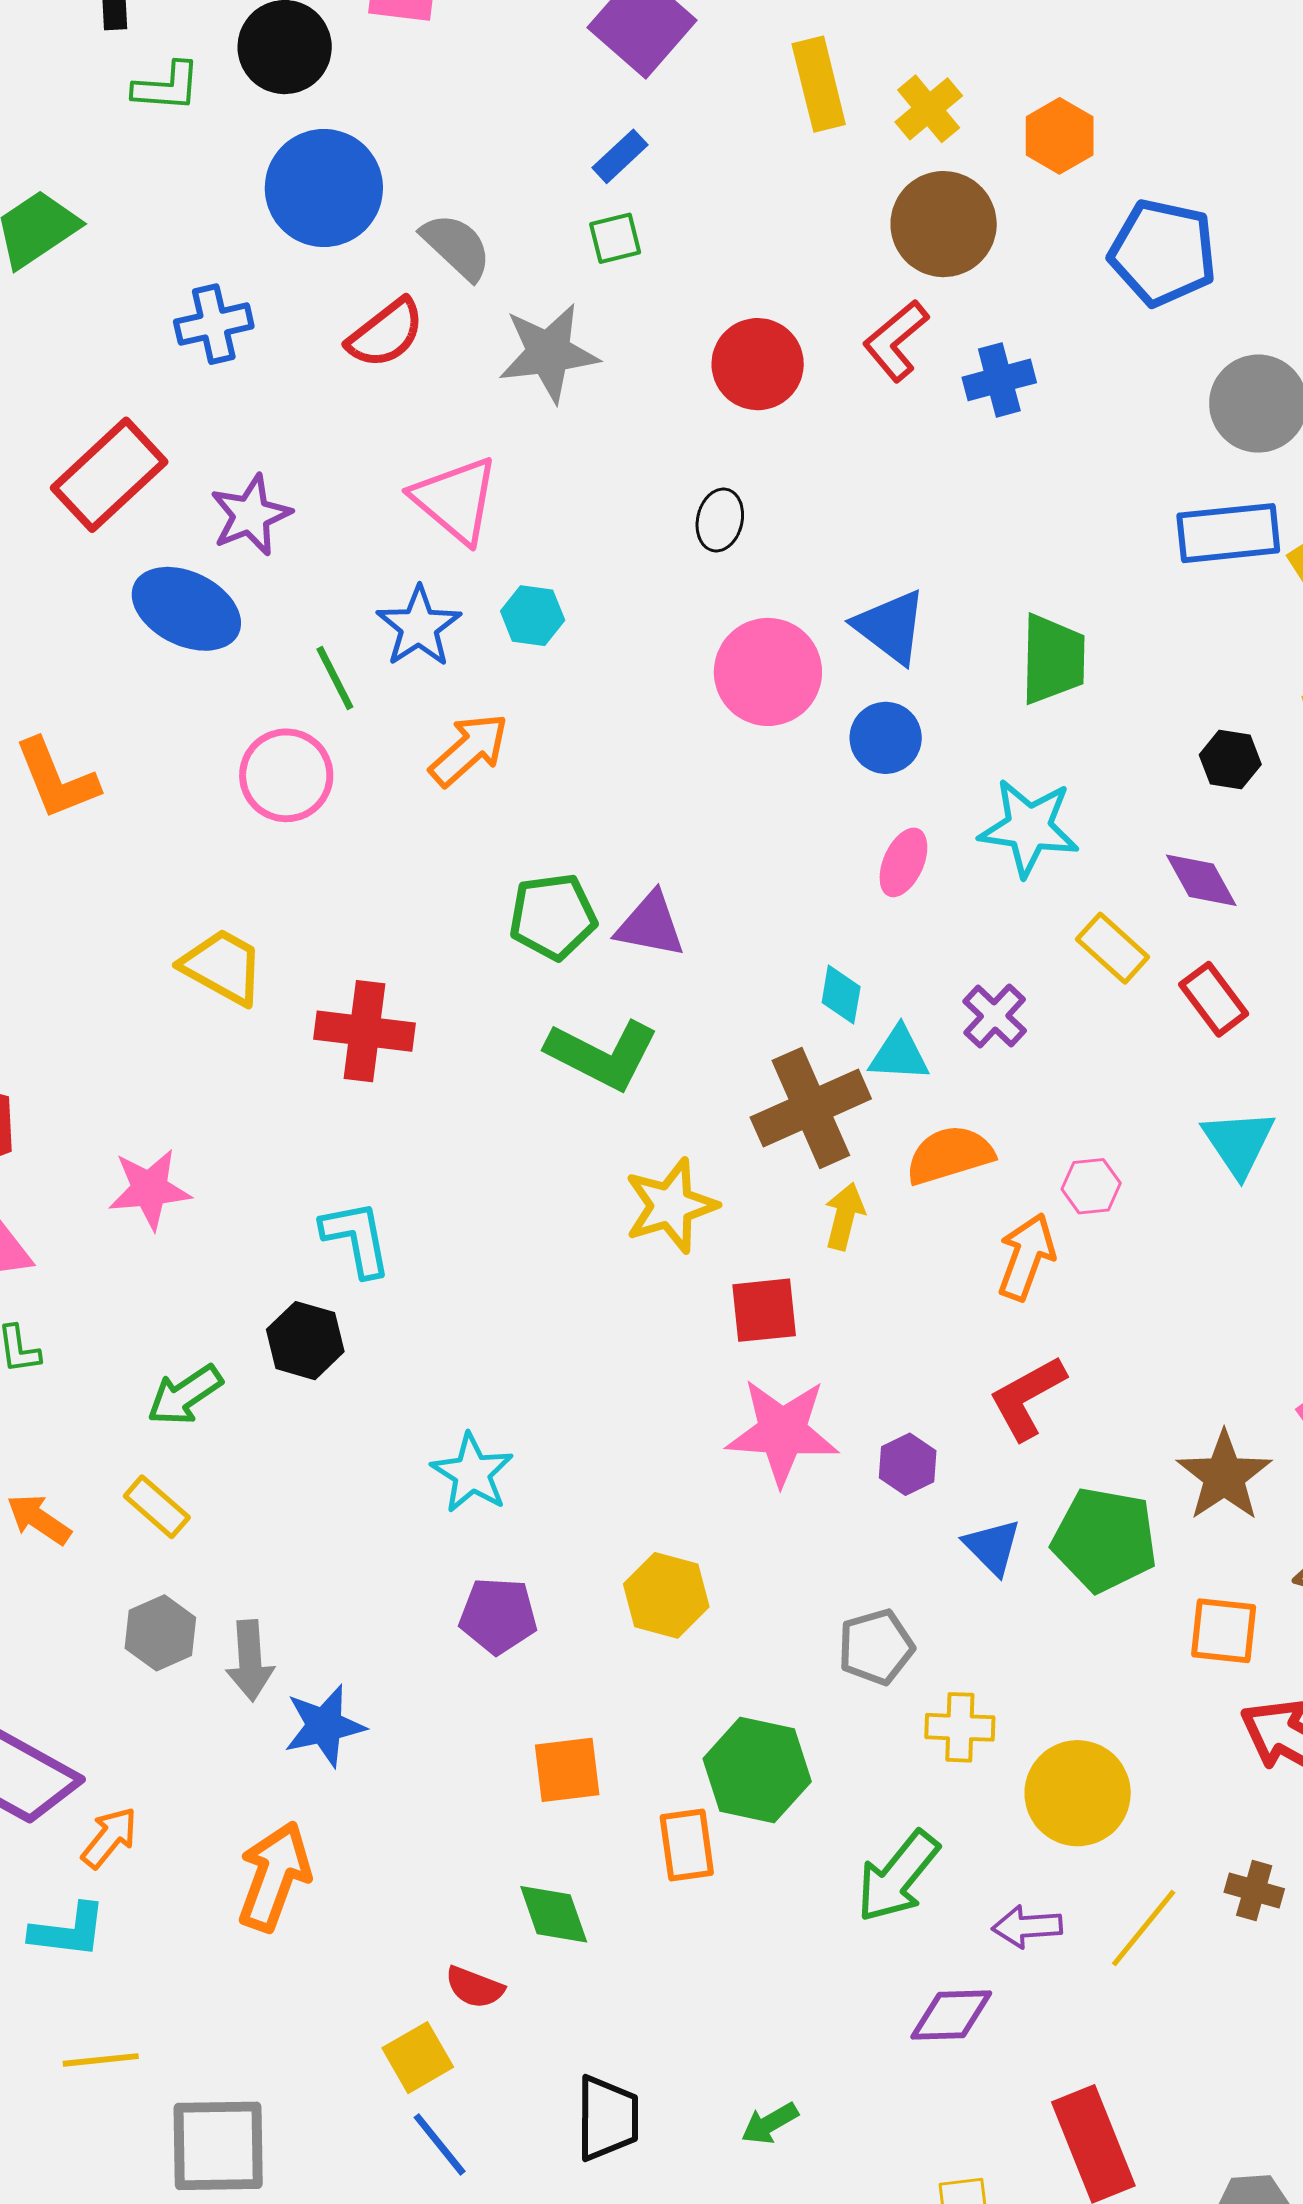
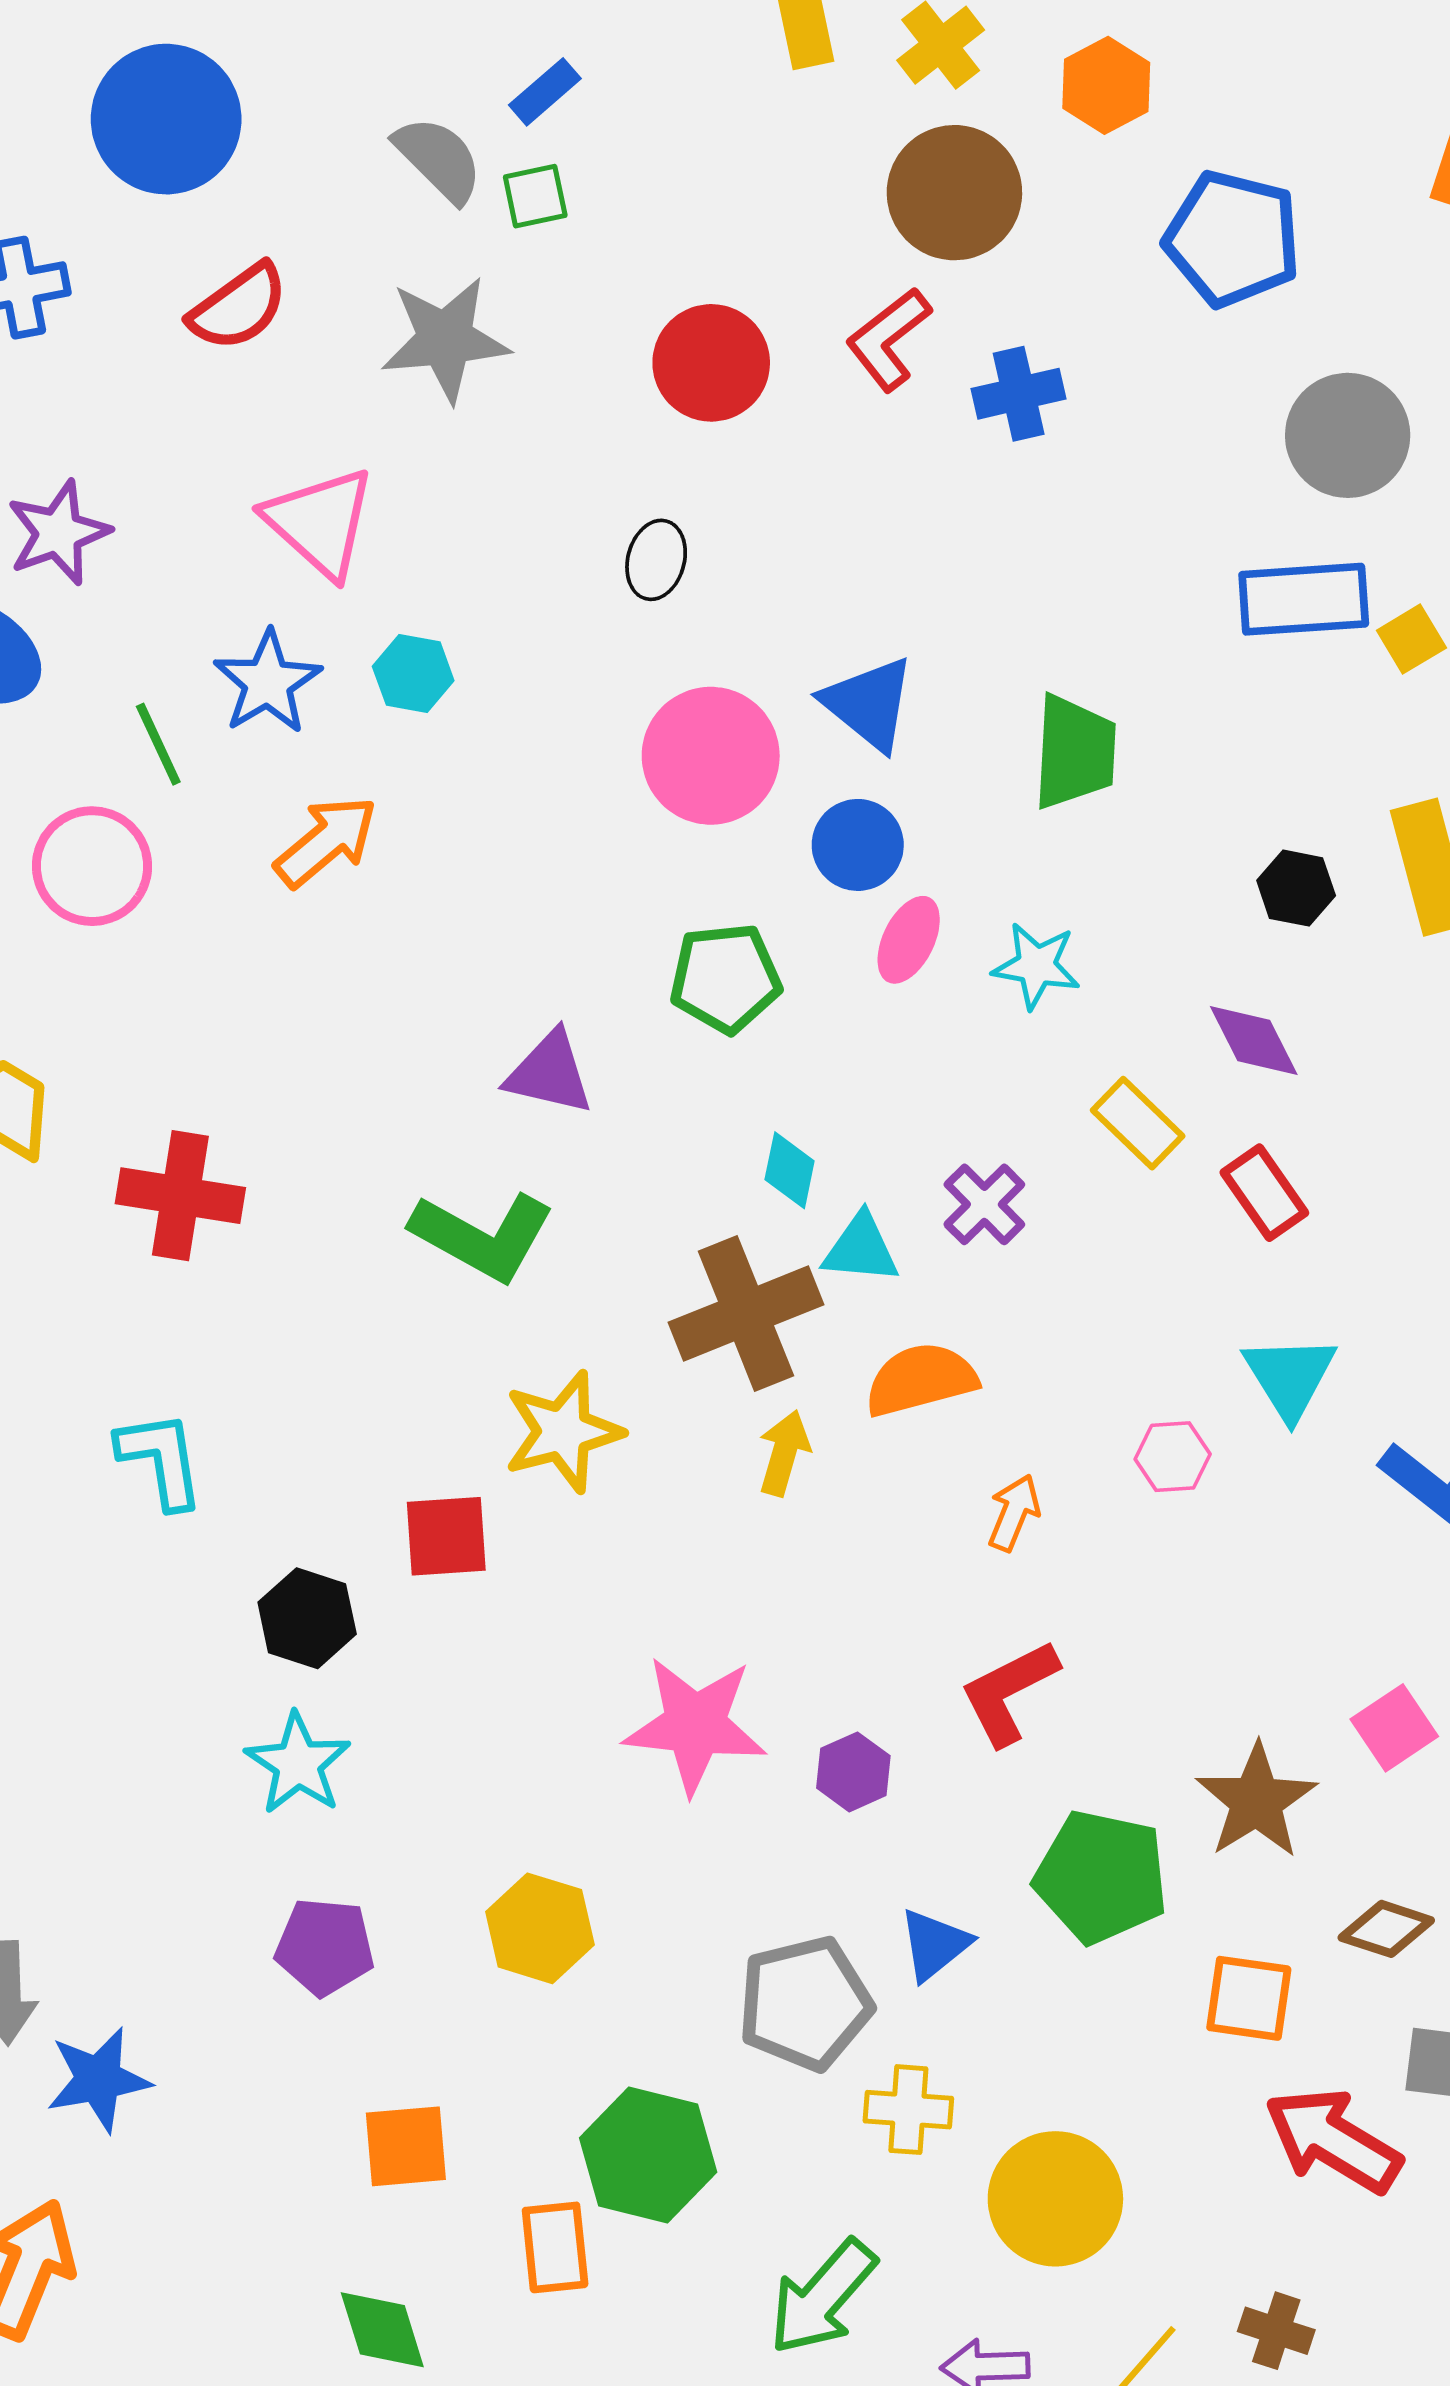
gray semicircle: (456, 246) -> (439, 159), moved
cyan star: (1029, 828) -> (1036, 966), size x0.7
pink ellipse: (903, 862) -> (909, 940), moved
green pentagon: (553, 916) -> (725, 978), moved
pink hexagon: (1091, 1186) -> (1173, 1457), moved
orange arrow: (1026, 1257) -> (1014, 1513), size x0.7
red square: (764, 1310) -> (446, 1536), moved
black hexagon: (305, 1341) -> (307, 1618), moved
blue triangle: (992, 1547) -> (934, 1945), moved, turned 34
gray pentagon: (876, 1647) -> (805, 2003), size x1.4

